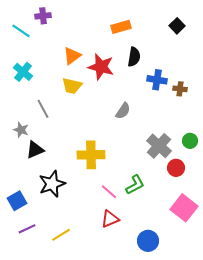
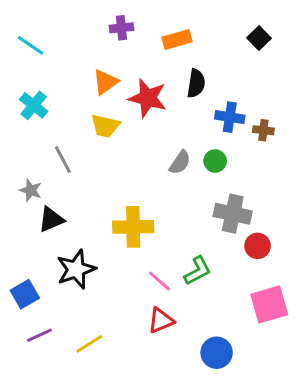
purple cross: (43, 16) -> (121, 28), moved
green circle: (190, 141) -> (215, 161), moved
gray cross: (159, 146) -> (233, 214), turned -30
pink square: (184, 208) -> (269, 304), turned 36

